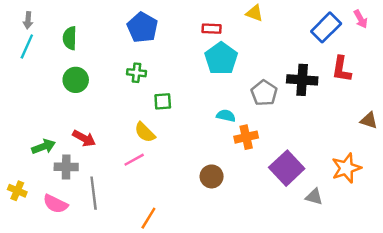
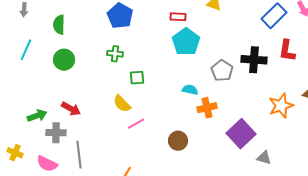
cyan line: (27, 46) -> (26, 50), moved
pink line: (134, 160) -> (136, 124), moved
orange star: (346, 168) -> (281, 106), moved

